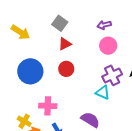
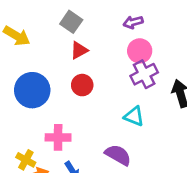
purple cross: (112, 75) -> (144, 74), moved

